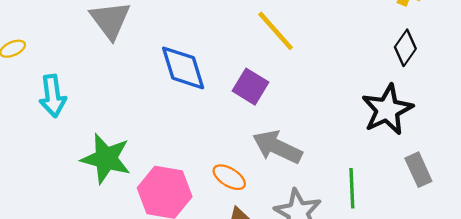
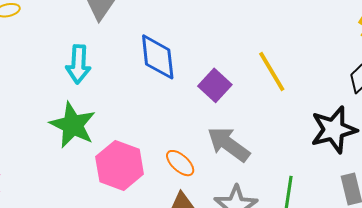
yellow line: (276, 31) -> (272, 72), moved
cyan arrow: (53, 96) -> (78, 64), moved

